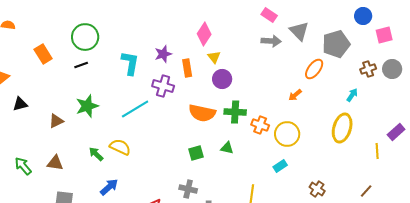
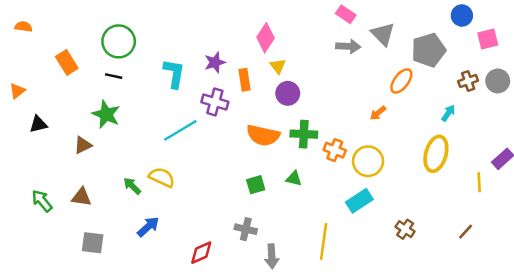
black line: (81, 65) -> (114, 76), turned 32
green star: (87, 106) -> (106, 114), moved, turned -30
cyan rectangle: (280, 166) -> (359, 201), size x1.5

